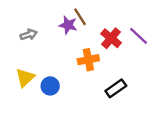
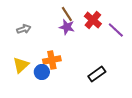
purple star: (68, 25) -> (67, 27), moved
red cross: (111, 38) -> (93, 20), moved
orange cross: (88, 60) -> (52, 60), moved

